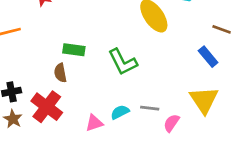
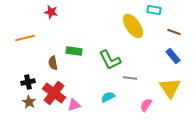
brown line: (222, 29) -> (174, 32), moved
brown semicircle: (60, 73) -> (53, 63), moved
gray line: (150, 108) -> (130, 78), moved
pink triangle: (94, 123) -> (74, 105), moved

